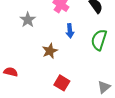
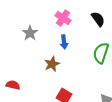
blue arrow: (70, 31) -> (64, 42), moved

